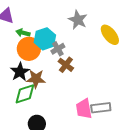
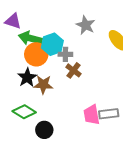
green arrow: (23, 33) -> (30, 38), size x1.6
gray cross: (58, 49) -> (65, 54), turned 32
green diamond: (25, 94) -> (24, 112), moved, turned 50

